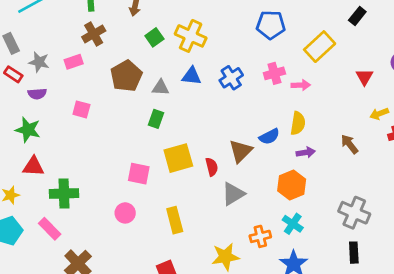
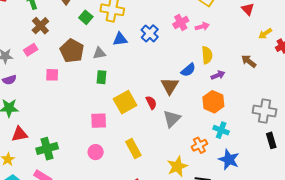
pink square: (81, 109) -> (52, 75), moved

